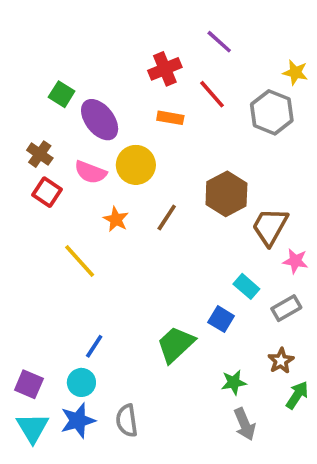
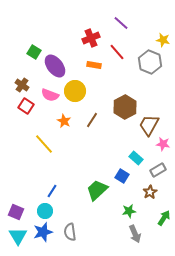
brown star: (281, 361) -> (150, 192), moved

